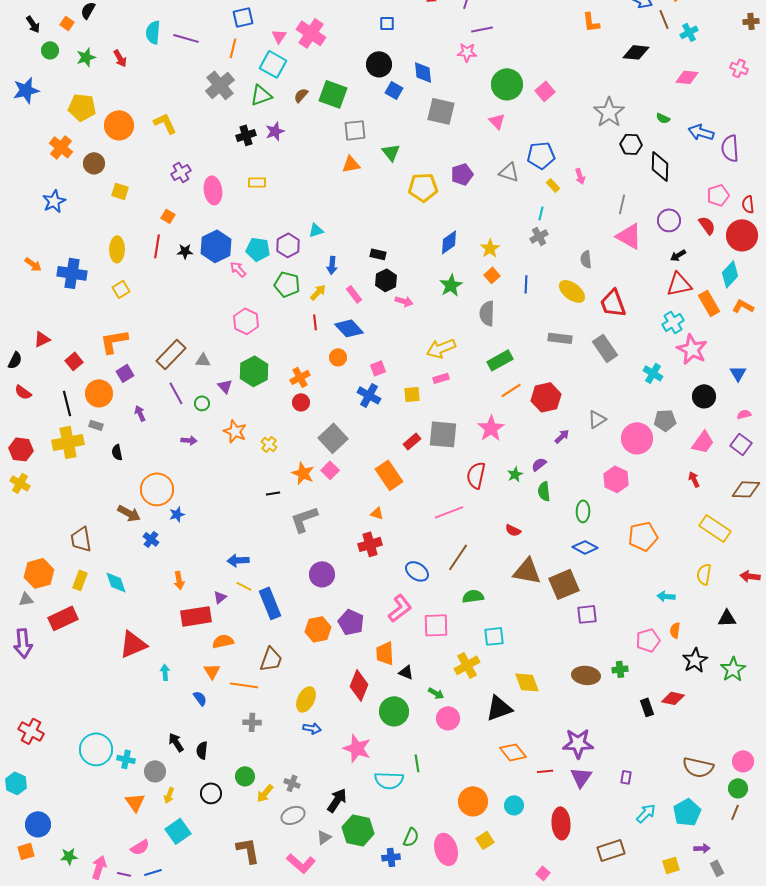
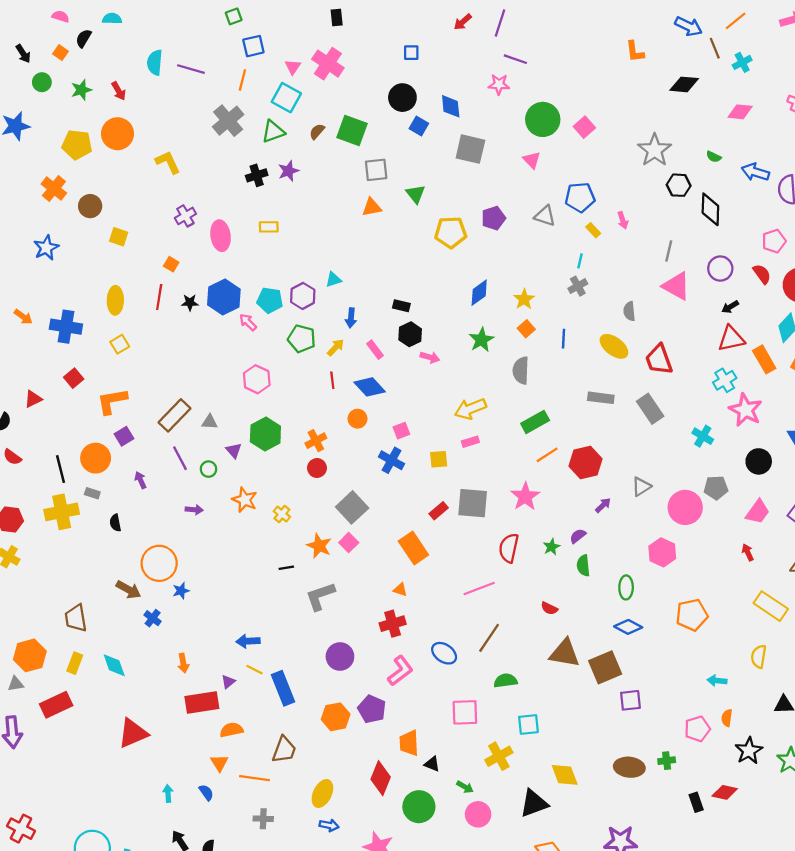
purple line: (482, 29) -> (515, 59), turned 30
orange circle: (119, 125) -> (117, 134), moved
red square: (74, 361) -> (74, 378), moved
pink L-shape: (400, 608) -> (400, 671), moved
cyan arrow: (165, 672) -> (168, 794), moved

